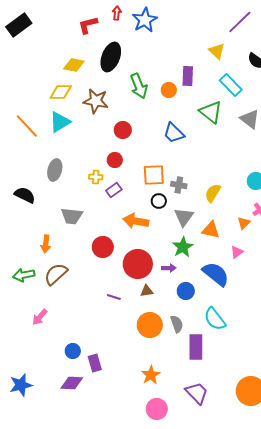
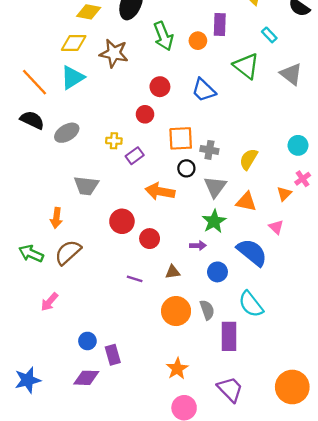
cyan rectangle: (231, 85) -> (269, 35), size x0.6
red circle: (123, 130) -> (160, 87), moved
red circle: (115, 160) -> (145, 114), moved
gray ellipse: (55, 170) -> (67, 133), turned 45
black semicircle: (25, 195) -> (32, 120), moved
pink triangle: (237, 252) -> (276, 227), turned -40
red circle: (138, 264) -> (150, 239), moved, size x0.6
green arrow: (24, 275) -> (31, 254), turned 35

